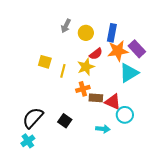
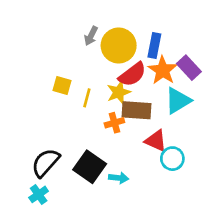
yellow circle: (86, 33) -> (119, 46), size x1.6
orange star: (118, 51) -> (163, 70), turned -30
red semicircle: (96, 54) -> (132, 74), size x1.5
brown rectangle: (96, 98) -> (137, 110), moved, size x1.5
black square: (65, 121) -> (90, 167), size x1.6
cyan arrow: (103, 129) -> (119, 178), moved

